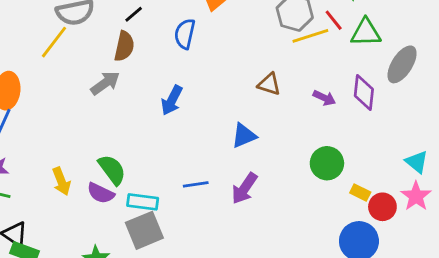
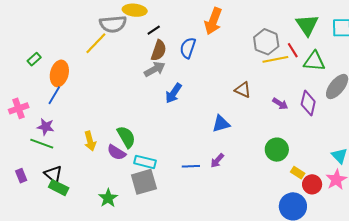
brown semicircle: (124, 46) -> (159, 50), moved
gray arrow: (105, 83) -> (155, 69), moved
blue line: (196, 184) -> (191, 166), moved
purple arrow: (244, 188) -> (217, 161), size x0.7

